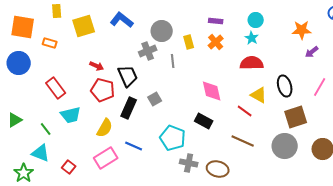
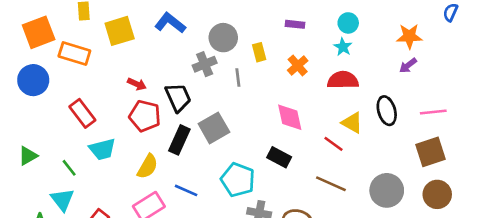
orange square: (23, 27) -> (39, 32), turned -30
orange cross: (216, 42) -> (298, 65), moved
orange rectangle: (50, 43) -> (74, 54), size x1.6
purple arrow: (312, 52) -> (408, 65), moved
pink line: (320, 87) -> (433, 112), turned 54
gray square: (155, 99) -> (214, 128), size x1.6
brown square: (296, 117) -> (431, 152), moved
cyan triangle: (41, 153) -> (62, 200), turned 30

